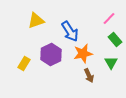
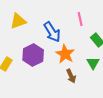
pink line: (109, 19) -> (80, 19), moved, turned -56
orange star: (83, 54) -> (65, 54), turned -30

